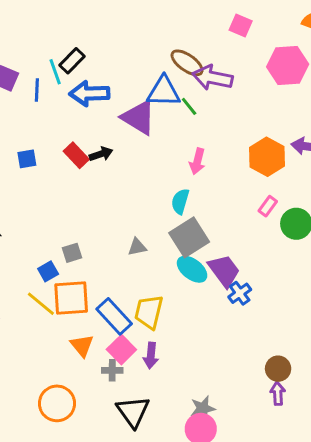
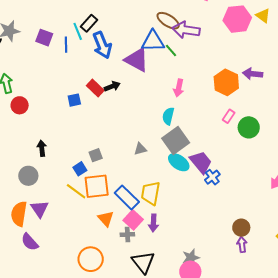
blue arrow: (89, 93) -> (102, 45), turned -108
blue square: (27, 159) -> (74, 100), moved

